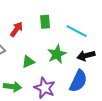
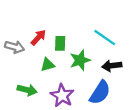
green rectangle: (45, 22) -> (60, 43), moved
red arrow: (16, 29) -> (38, 37), moved

